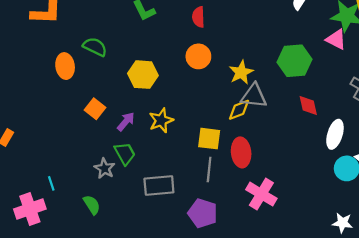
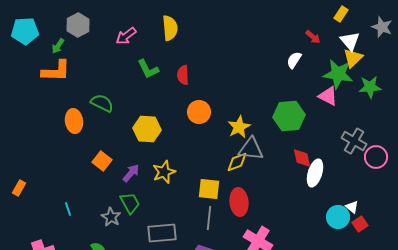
red semicircle: (198, 17) -> (183, 75), moved
white ellipse: (335, 134) -> (315, 173), moved
cyan line: (51, 183) -> (68, 209), moved

